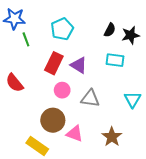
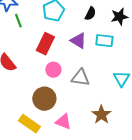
black semicircle: (110, 30) -> (90, 14), moved
purple triangle: (79, 65) -> (78, 41), moved
pink triangle: (75, 134) -> (63, 122), moved

